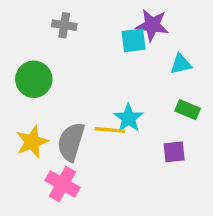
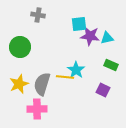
purple star: (152, 25) -> (90, 36), moved
purple square: (174, 152) -> (103, 90), turned 32
pink cross: (63, 184) -> (37, 109), turned -30

